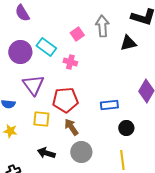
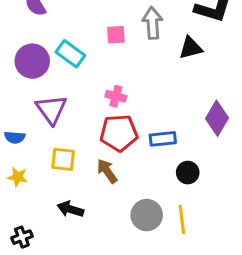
pink square: (77, 34) -> (116, 35), turned 32
pink cross: (70, 62) -> (116, 96), moved
red pentagon: (65, 100) -> (119, 133), moved
gray circle: (81, 152) -> (147, 215), moved

